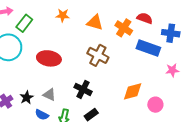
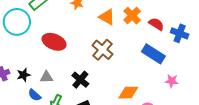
orange cross: (124, 28) -> (132, 16), moved
blue cross: (171, 33) -> (180, 33), moved
gray triangle: (49, 95) -> (46, 77), turned -40

